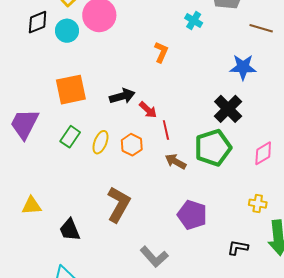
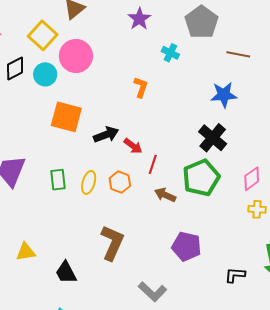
orange square: (71, 90) -> (66, 117), moved, turned 32
red line: (166, 130) -> (153, 164), turned 36
green rectangle: (70, 137) -> (58, 180), turned -35
yellow cross: (258, 204) -> (257, 209), moved

